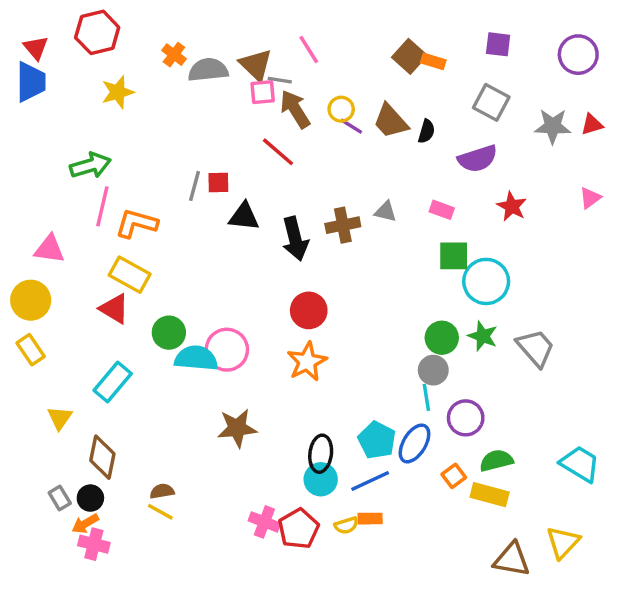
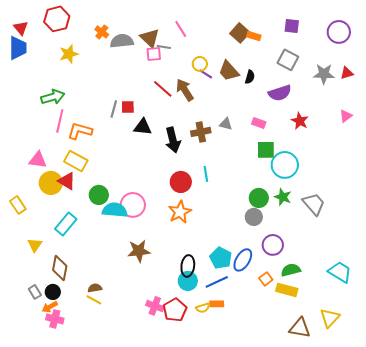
brown arrow: (295, 109) -> (185, 90), moved
pink triangle: (49, 249) -> (38, 160), moved
yellow circle: (31, 300) -> (51, 183), moved
cyan line: (426, 397) -> (206, 174), moved

